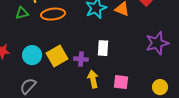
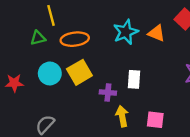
cyan circle: (32, 55) -> (50, 74), moved
yellow square: (57, 56) -> (79, 72), moved

